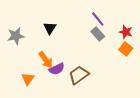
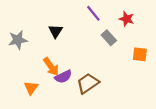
purple line: (98, 19) -> (93, 13), moved
red star: (126, 32) -> (127, 19), moved
orange square: (126, 49) -> (140, 54), turned -32

